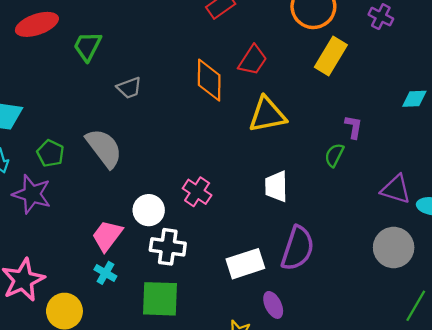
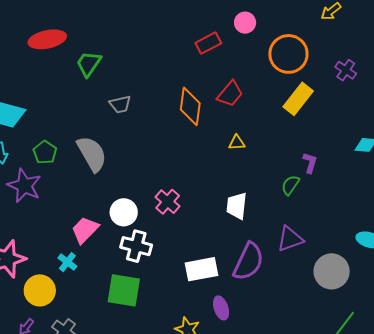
yellow triangle: (267, 115) -> (237, 143), size x0.5
purple triangle: (396, 189) -> (290, 239), moved, turned -44
cyan cross: (105, 273) -> (67, 262), moved

